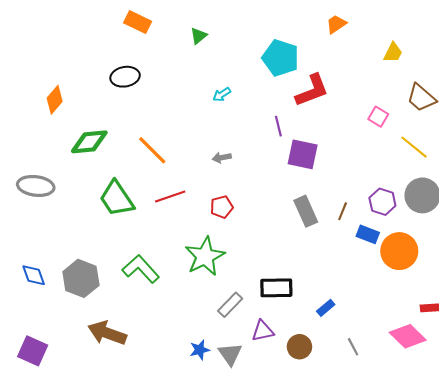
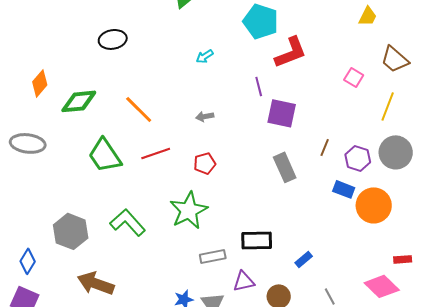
orange diamond: (55, 100) -> (40, 83), moved
yellow line: (414, 147) -> (388, 106), turned 72
brown line: (343, 211) -> (325, 147), moved
blue diamond: (34, 275) -> (28, 261), moved, turned 50
gray rectangle: (230, 305) -> (213, 256), turned 35

